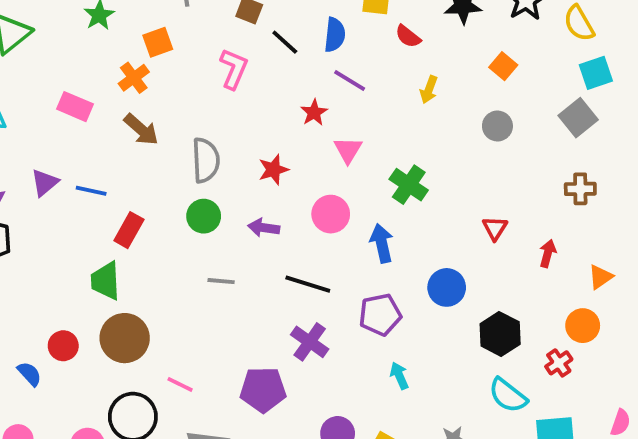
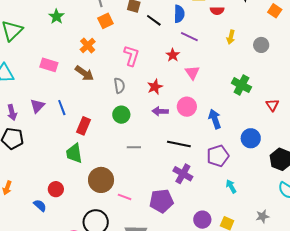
red semicircle: (408, 36) -> (217, 11), turned -32
orange square: (158, 42) -> (105, 21), moved
orange square: (503, 66) -> (275, 11), moved
pink L-shape: (234, 69) -> (131, 56), moved
orange cross: (134, 78) -> (88, 46), moved
gray circle: (497, 126) -> (261, 45), moved
gray semicircle: (206, 160) -> (119, 86), size x0.7
green cross: (409, 185) -> (241, 85), moved
blue line: (91, 191) -> (62, 108), turned 63
purple arrow: (264, 228) -> (160, 111), moved
brown circle: (125, 338) -> (101, 180), moved
pink line: (180, 384) -> (125, 197), moved

